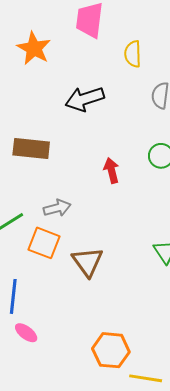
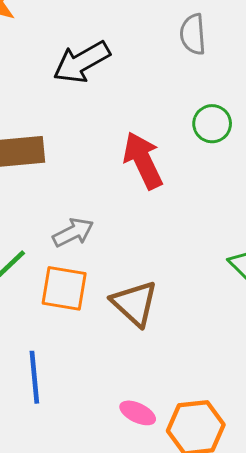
red arrow: (112, 171) -> (143, 160), size x1.5
pink ellipse: (26, 333) -> (138, 413), moved

